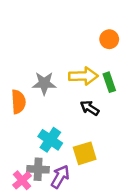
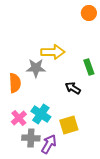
orange circle: (109, 39) -> (89, 13), moved
yellow arrow: (83, 76) -> (53, 52), moved
pink cross: (22, 180) -> (19, 118), moved

